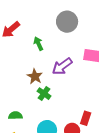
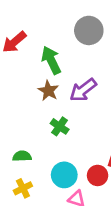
green arrow: (38, 44) -> (51, 60), size x1.5
brown star: (35, 76) -> (48, 91), moved

